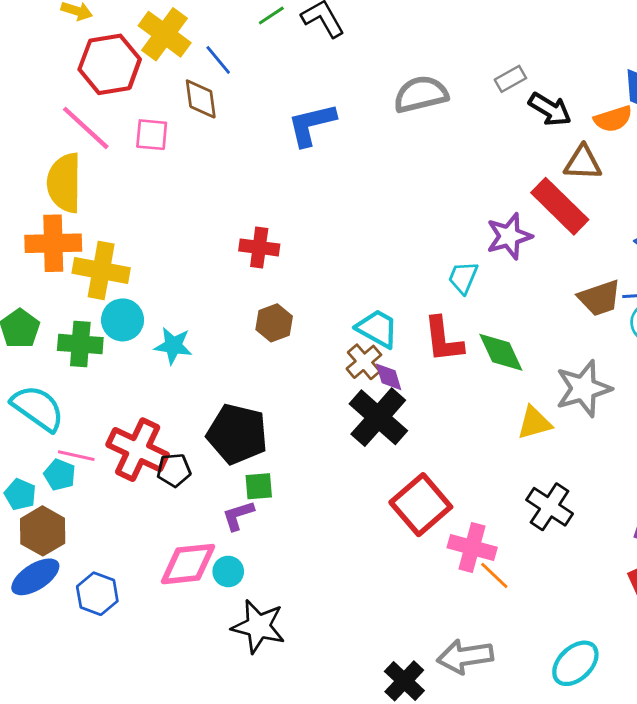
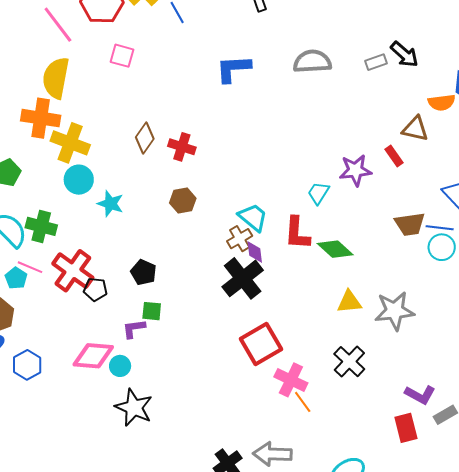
brown diamond: (201, 99) -> (145, 138), moved, turned 32
black arrow: (550, 109) -> (404, 54), moved
pink line: (86, 128) -> (58, 25), moved
red rectangle: (560, 206) -> (394, 156), size x0.5
green cross: (80, 344) -> (41, 226), moved
green diamond: (501, 352) -> (335, 249), turned -33
gray star: (583, 389) -> (395, 311), moved
black pentagon: (237, 434) -> (143, 272), size x0.6

